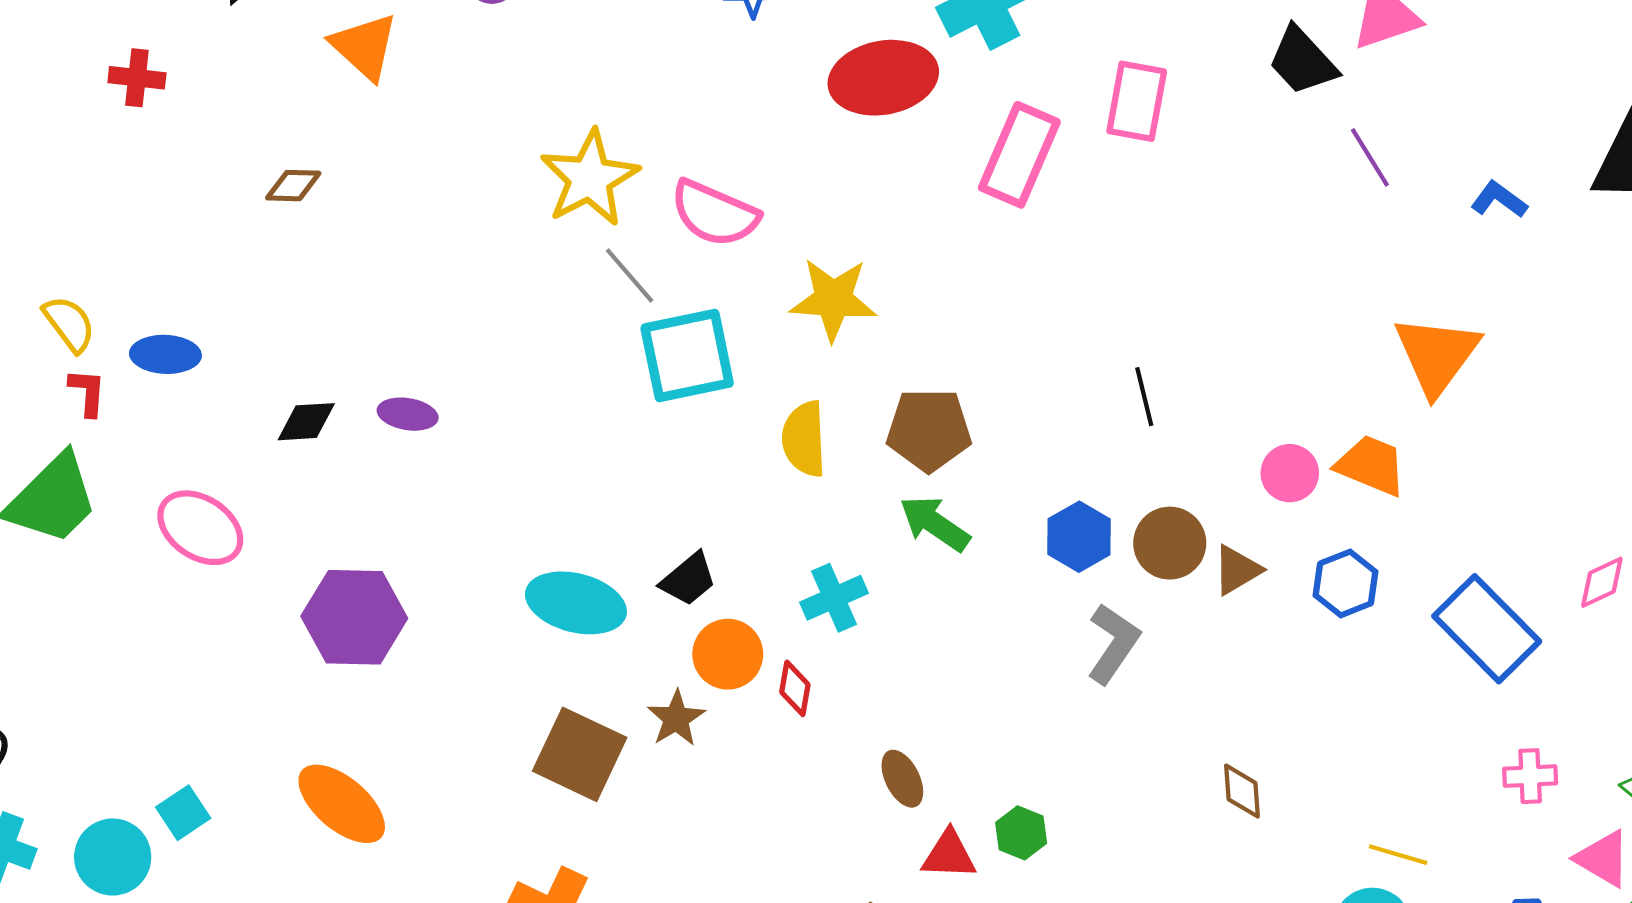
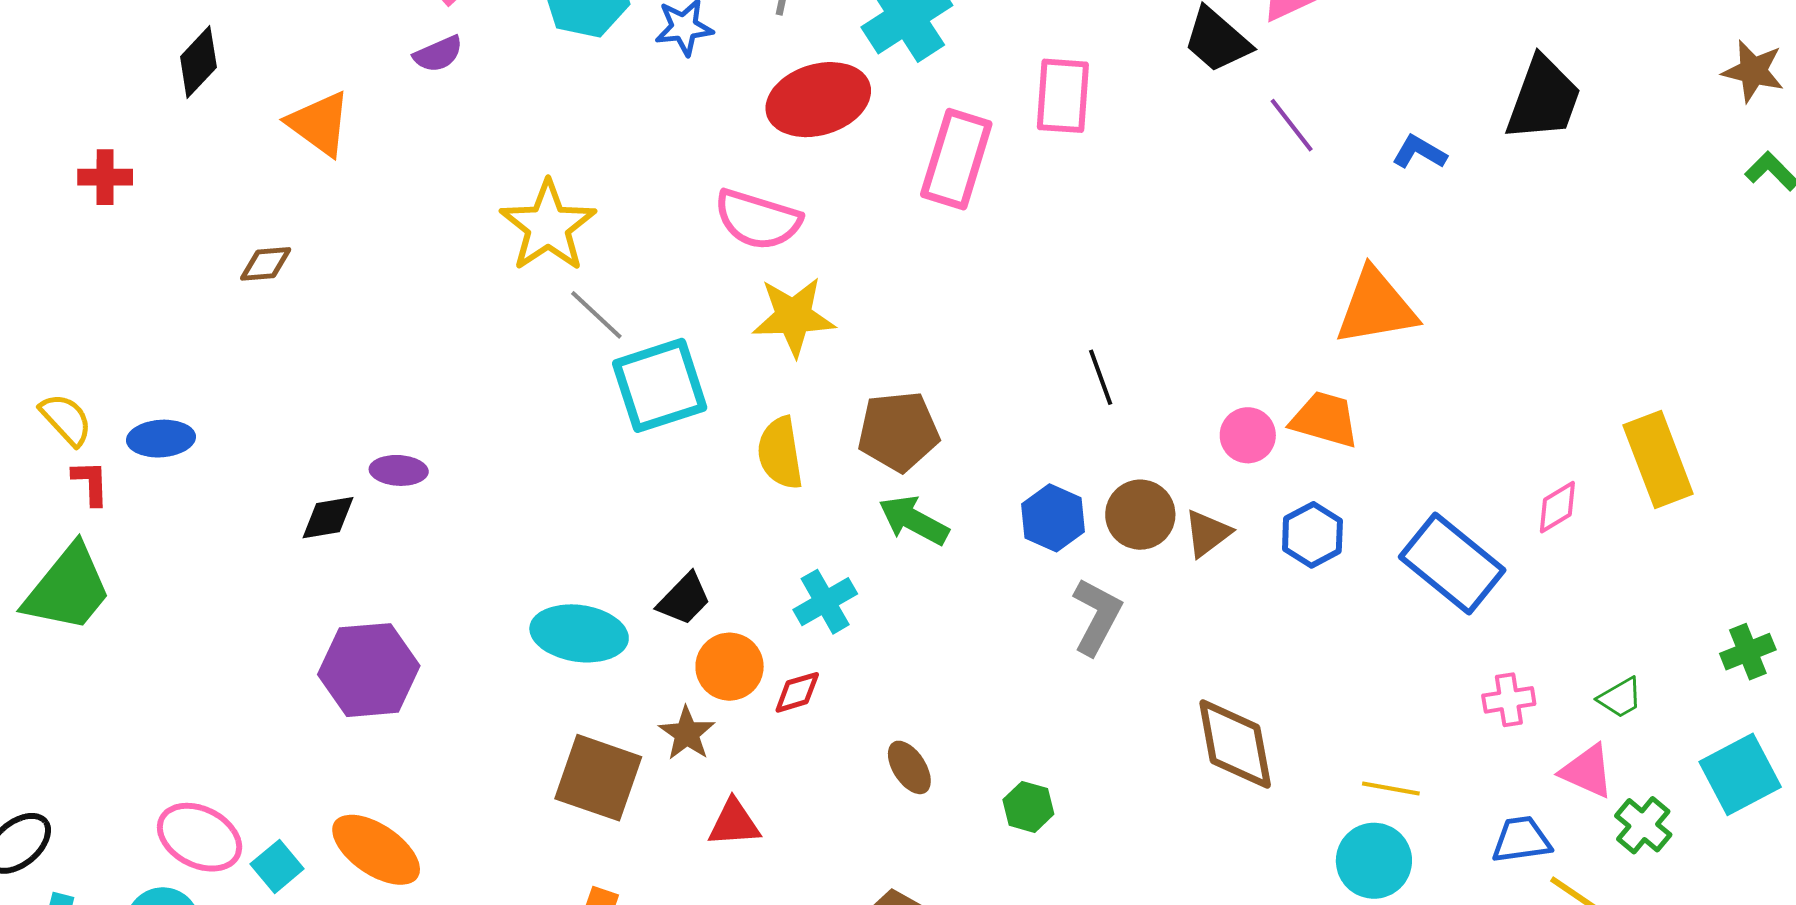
pink semicircle: (715, 213) -> (758, 219), moved
orange triangle: (1437, 355) -> (1376, 307), turned 50
black diamond: (306, 422) -> (328, 518), moved
pink ellipse: (200, 528) -> (200, 837), moved
red diamond: (795, 688) -> (797, 692), turned 70
brown diamond: (1242, 791) -> (1235, 744), size x1.8
cyan square: (183, 813) -> (277, 866), moved
red triangle: (949, 855) -> (734, 823), moved

